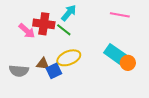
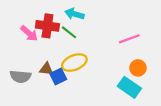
cyan arrow: (69, 13) -> (74, 14), turned -114
pink line: (120, 15) -> (129, 39), moved, turned -30
cyan rectangle: (115, 54) -> (129, 87), moved

